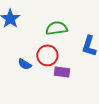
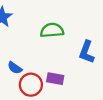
red circle: (47, 55) -> (31, 85), moved

